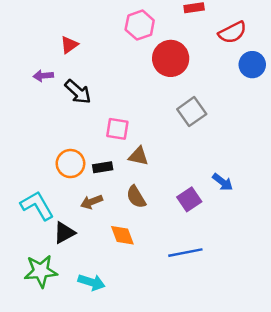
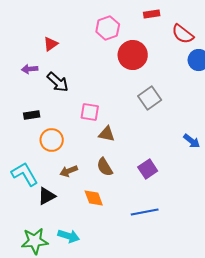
red semicircle: (232, 32) -> (183, 34), turned 65
black rectangle: (103, 167) -> (32, 115), moved
blue arrow: (223, 182) -> (192, 141), moved
green star: (41, 271) -> (35, 241), moved

